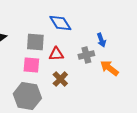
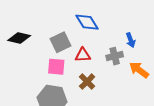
gray square: (35, 42) -> (61, 42), turned -30

